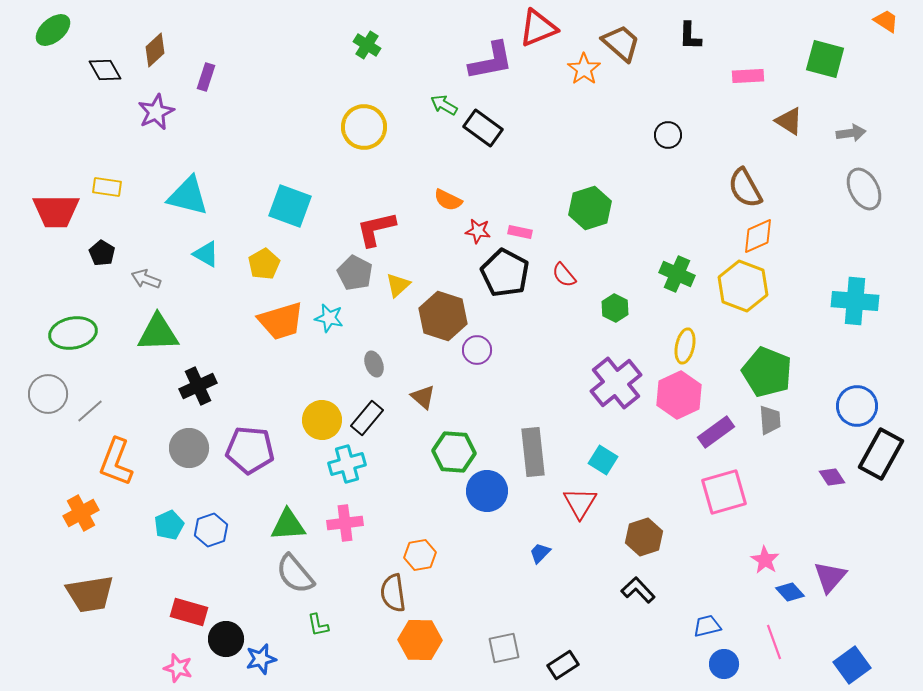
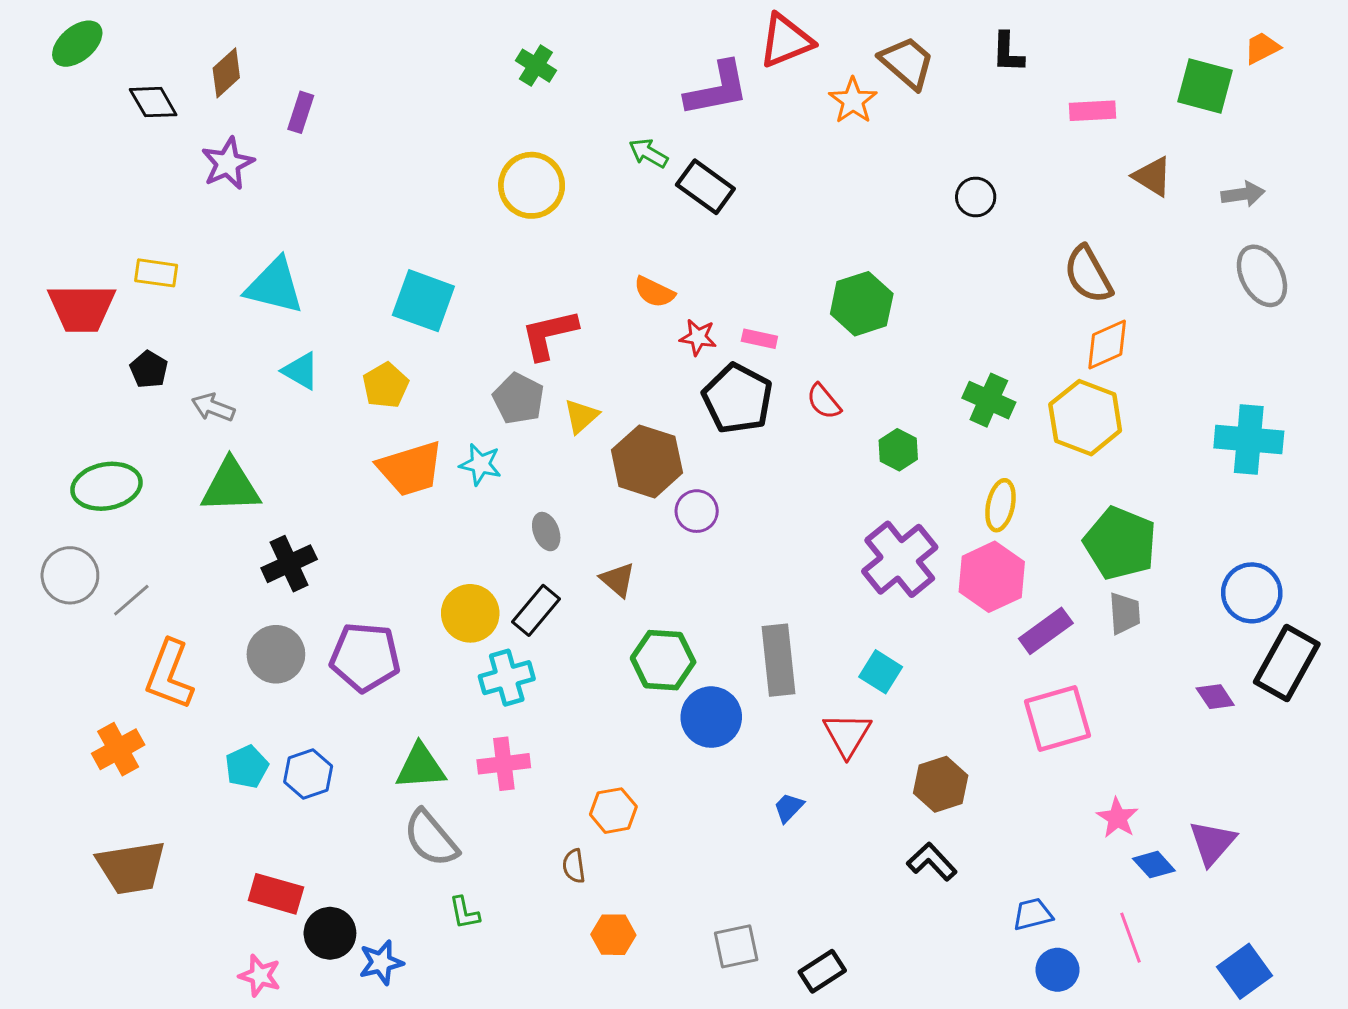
orange trapezoid: (886, 21) -> (1262, 48), moved, turned -60
brown semicircle: (393, 593) -> (574, 866), size x0.6
orange hexagon: (420, 640) -> (613, 935), size x0.7

